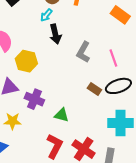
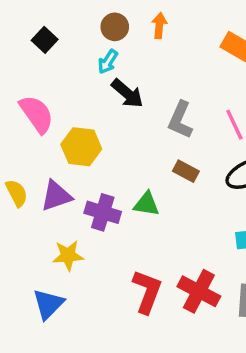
black arrow: (55, 34) -> (127, 93), turned -30
brown rectangle: (94, 89) -> (186, 171), moved
green triangle: (61, 115) -> (147, 204), moved

